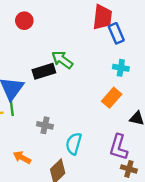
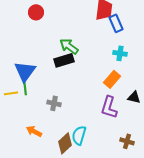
black rectangle: (44, 71) -> (64, 60), moved
cyan semicircle: (74, 144) -> (79, 135), moved
purple L-shape: (119, 147) -> (109, 107), moved

